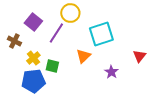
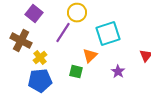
purple square: (33, 22) -> (34, 14), moved
brown cross: (14, 41) -> (21, 41), size x1.5
green square: (52, 66) -> (76, 72), moved

